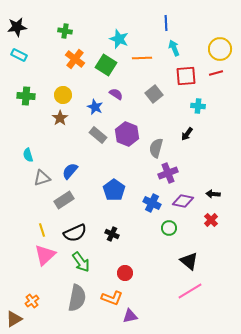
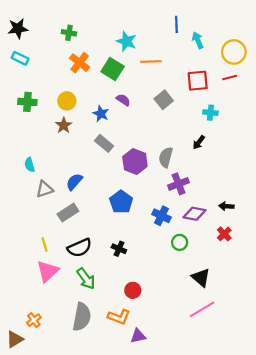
cyan arrow: (174, 48) -> (198, 40), moved
purple hexagon: (127, 134) -> (135, 162), moved

